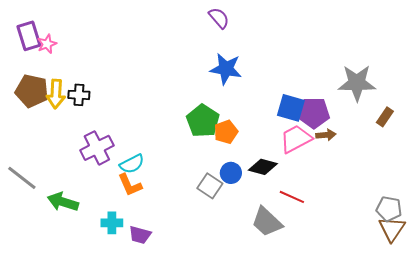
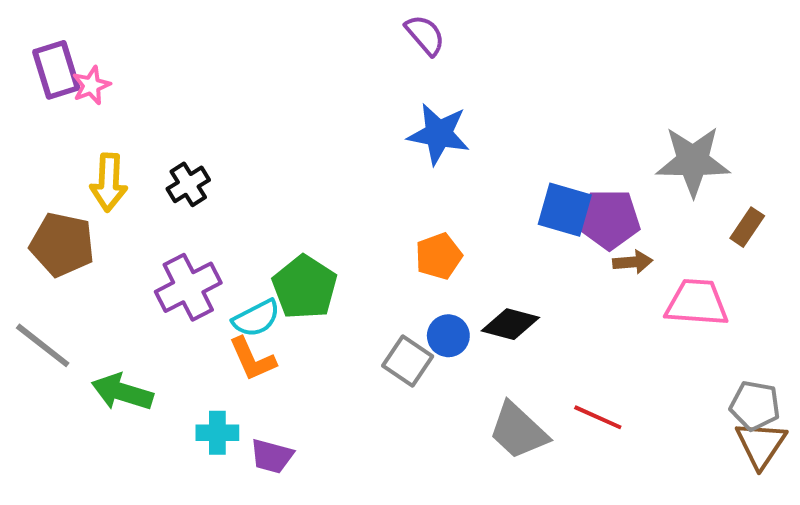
brown pentagon: (32, 91) -> (62, 245), moved
black cross: (79, 95) -> (188, 184), moved, turned -35
green pentagon: (203, 121) -> (305, 287), moved
pink trapezoid: (296, 139) -> (697, 303), moved, turned 32
red line: (292, 197) -> (598, 417), moved

